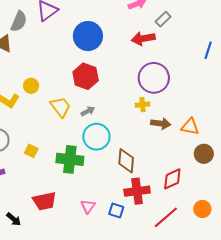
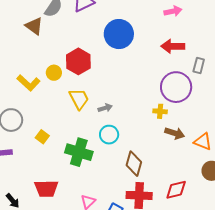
gray rectangle: (163, 19) -> (199, 66), moved, turned -42
red hexagon: (86, 76) -> (78, 61), moved
cyan circle: (96, 137) -> (109, 135), size x0.7

